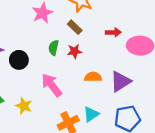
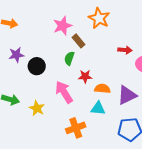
brown rectangle: (75, 27) -> (78, 41), moved
red star: (74, 51) -> (85, 76), moved
cyan triangle: (91, 114) -> (98, 108), moved, turned 35

